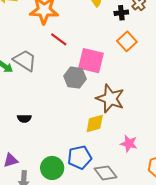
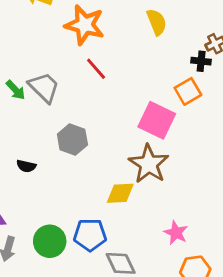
black cross: (121, 13) -> (201, 61), moved
pink square: (91, 61) -> (157, 120), moved
gray hexagon: (75, 78) -> (72, 139), moved
pink star: (129, 144) -> (176, 233), moved

